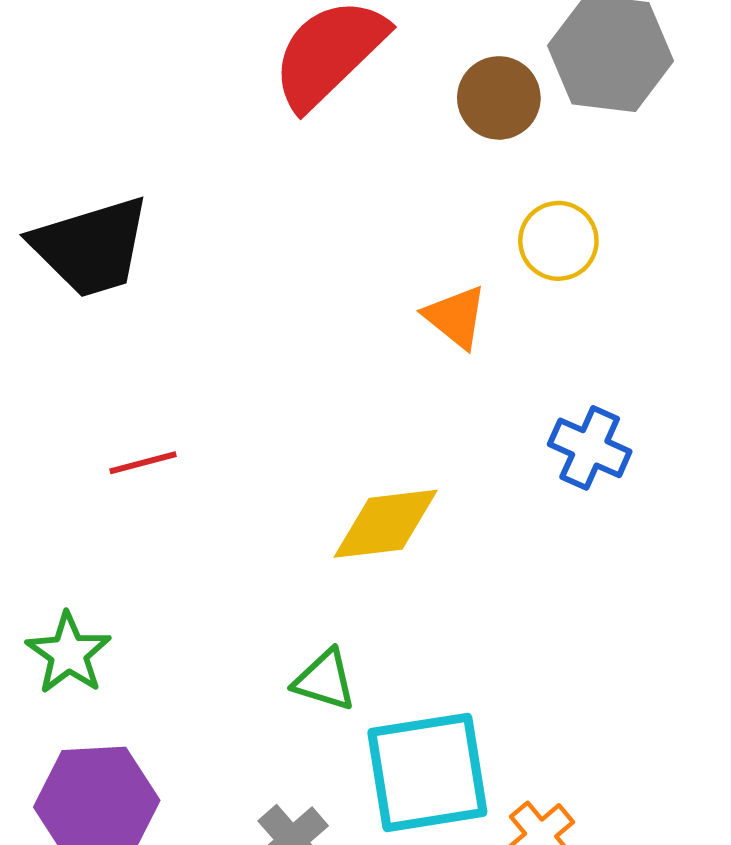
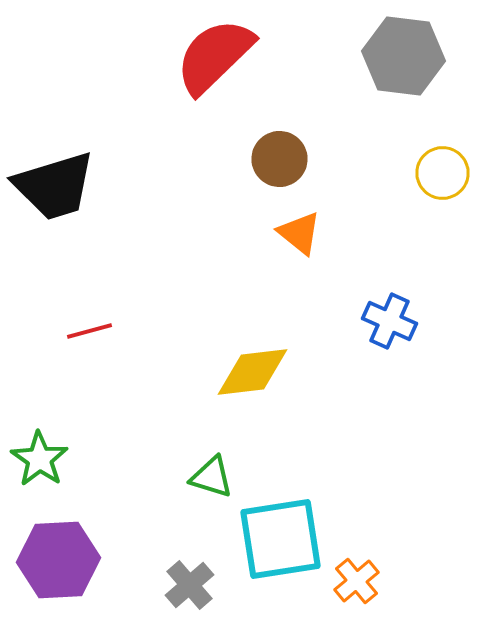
brown circle: (499, 98) -> (280, 159), moved
yellow circle: (558, 241) -> (442, 173), moved

